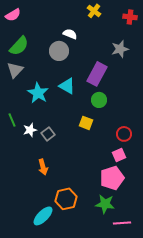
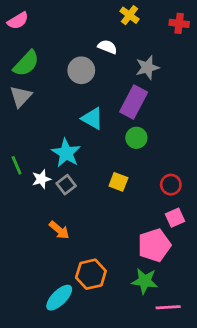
white semicircle: (70, 34) -> (107, 47), moved
gray star: (120, 49) -> (147, 68), moved
cyan star: (38, 93) -> (66, 153), moved
yellow square: (86, 123) -> (118, 182), moved
pink square: (119, 155) -> (175, 218), moved
orange arrow: (43, 167) -> (59, 230), turned -35

